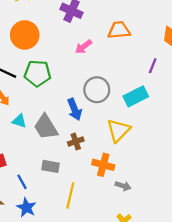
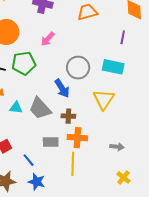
pink arrow: (84, 47) -> (48, 39), moved
cyan rectangle: (136, 96) -> (113, 67), turned 50
brown cross: (76, 142) -> (68, 116), turned 32
orange cross: (103, 165) -> (77, 138), moved

